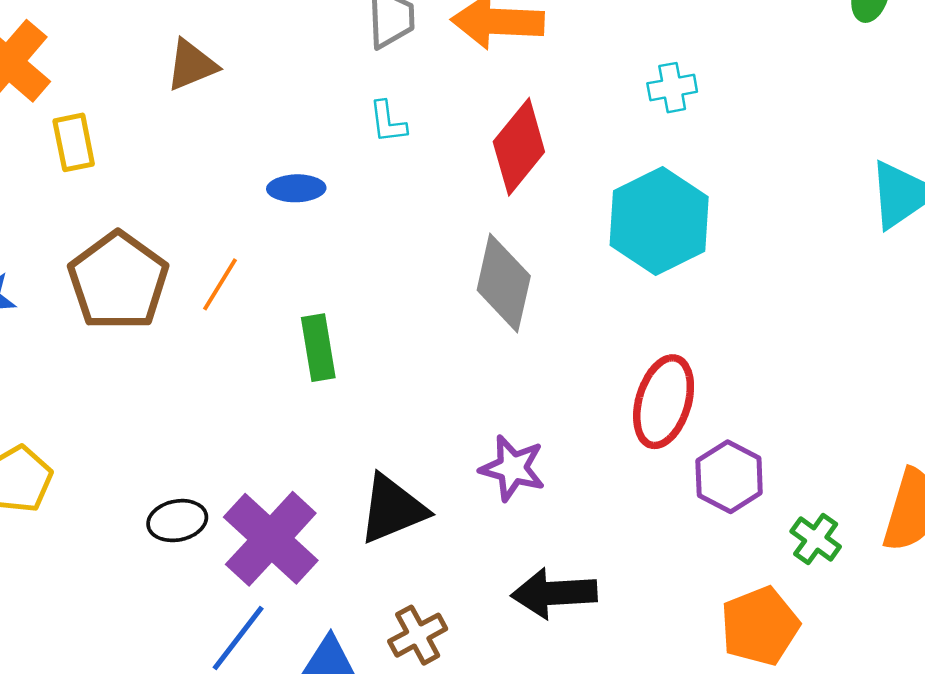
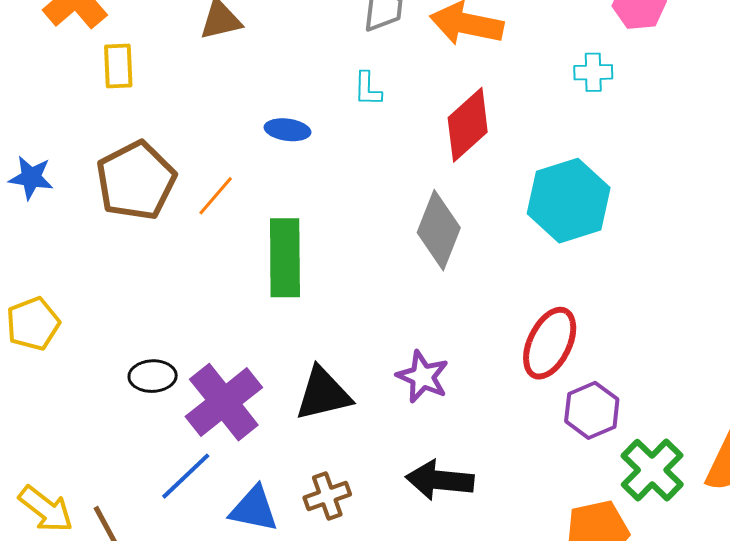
cyan cross: (672, 88) -> (593, 72), moved
green rectangle: (318, 348) -> (285, 258), size x1.5
green cross: (816, 539) -> (652, 470), size x1.6

